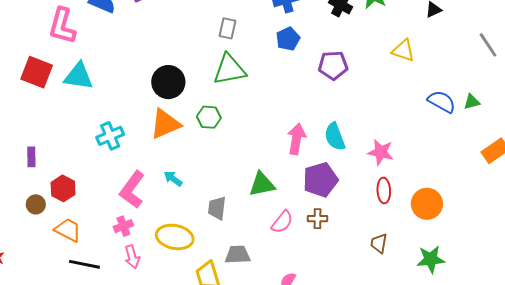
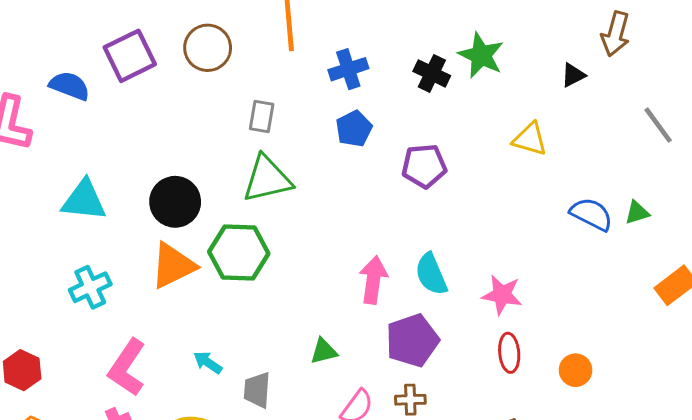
cyan triangle: (79, 76) -> (84, 200), moved
green hexagon: (209, 117) -> (239, 253), size x1.6
cyan arrow: (173, 179) -> (208, 363), moved
green triangle: (262, 184) -> (324, 351), size x0.7
orange circle: (427, 204) -> (576, 370), size x0.7

